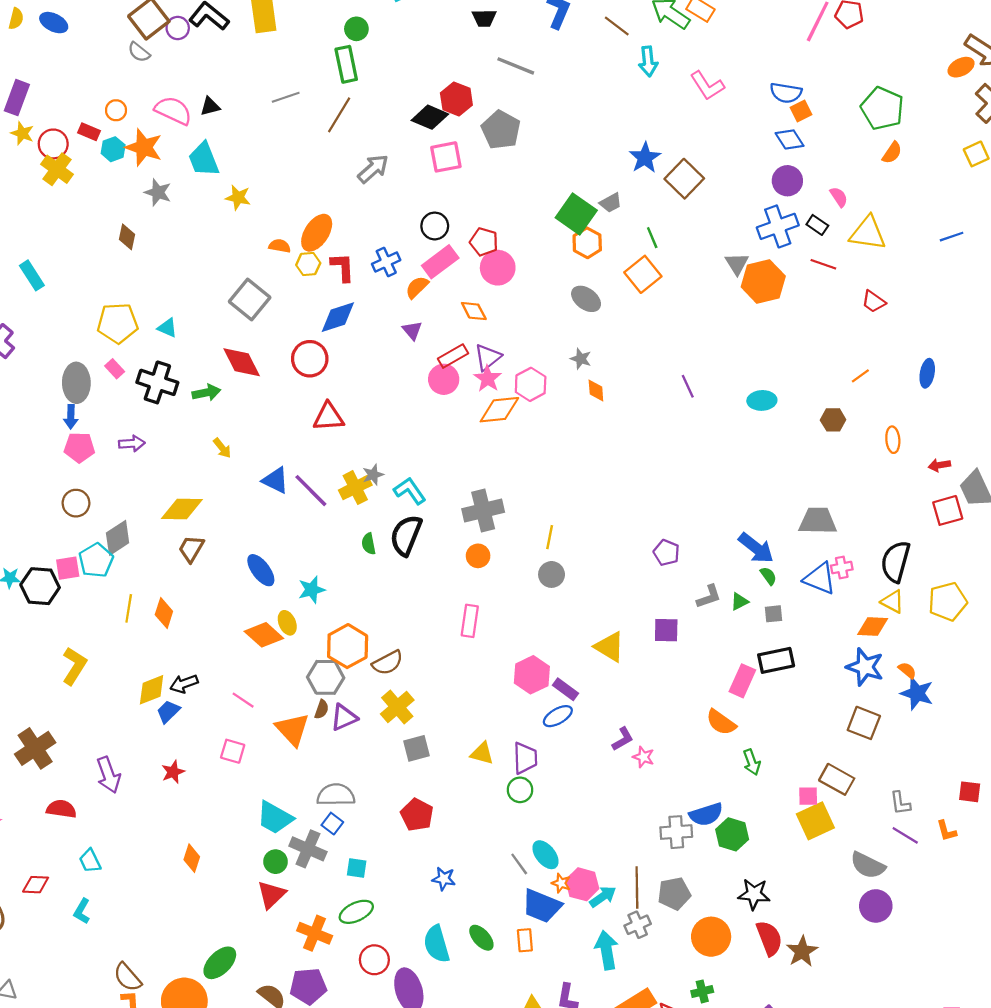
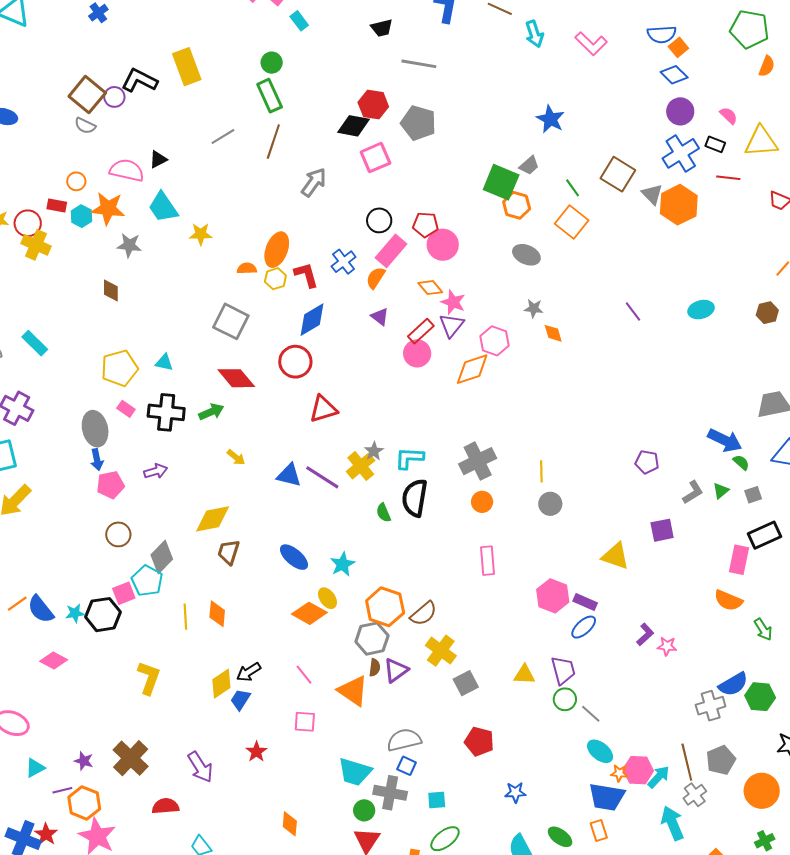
brown square: (684, 179) -> (618, 174), moved
pink star: (488, 379) -> (453, 302), moved
cyan L-shape: (410, 491) -> (409, 458), turned -40
pink line: (243, 700) -> (304, 675), turned 30
gray line: (519, 864) -> (591, 714), moved

